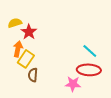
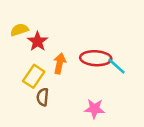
orange arrow: (18, 49) -> (60, 63), moved
red ellipse: (89, 70) -> (96, 58), moved

